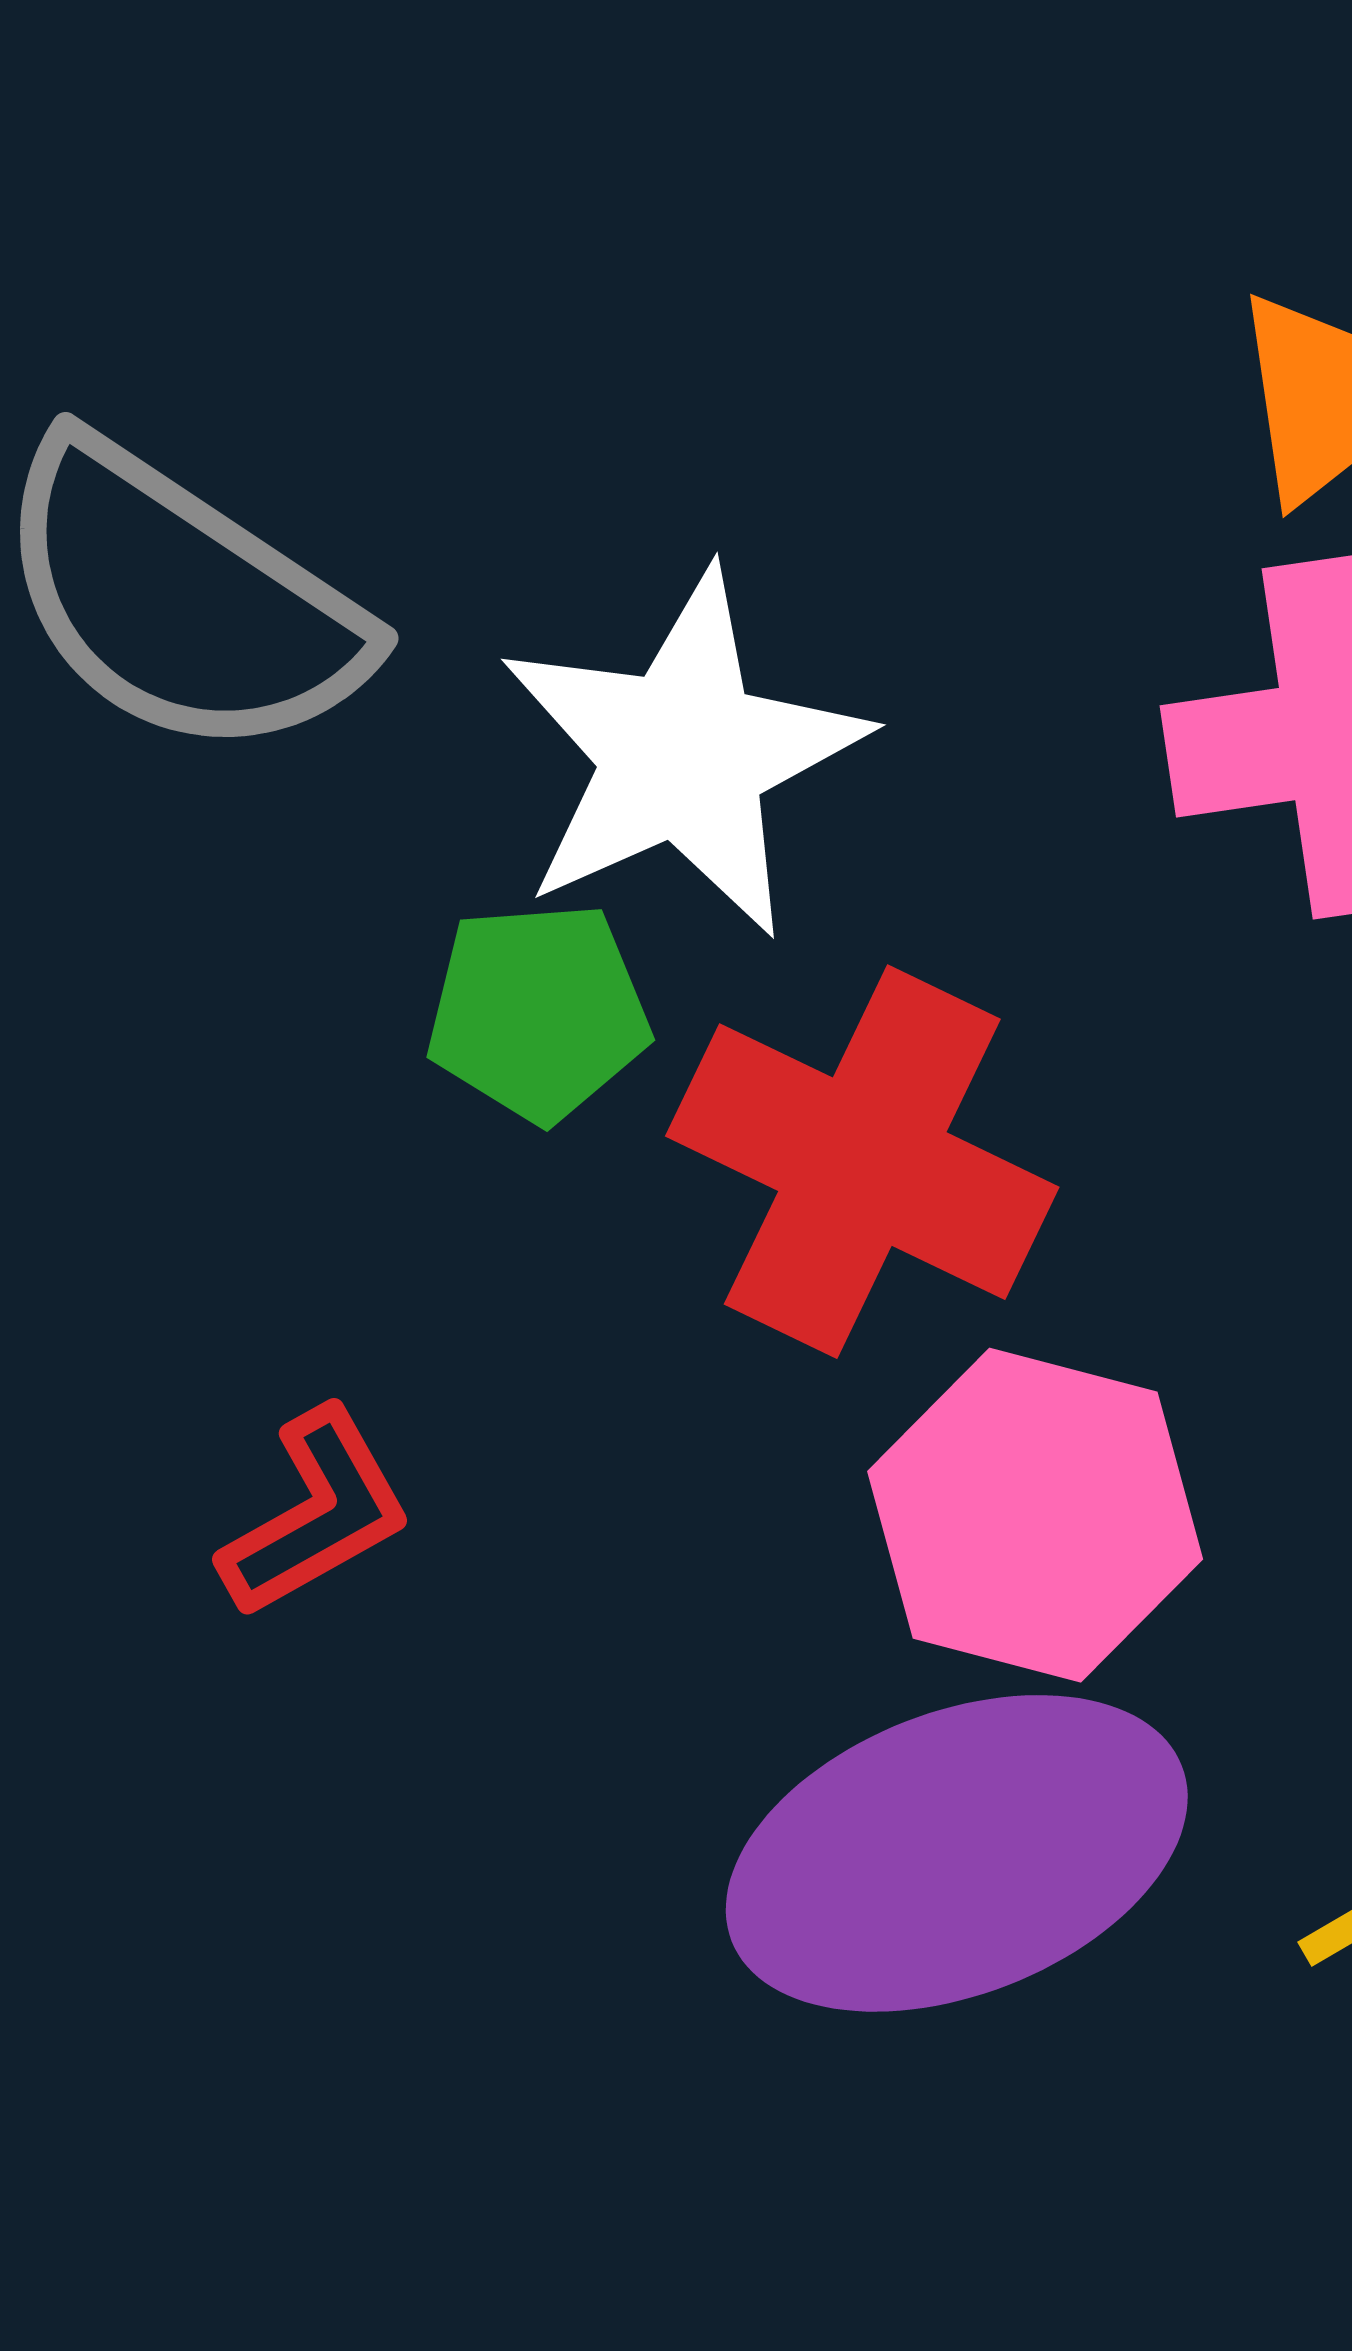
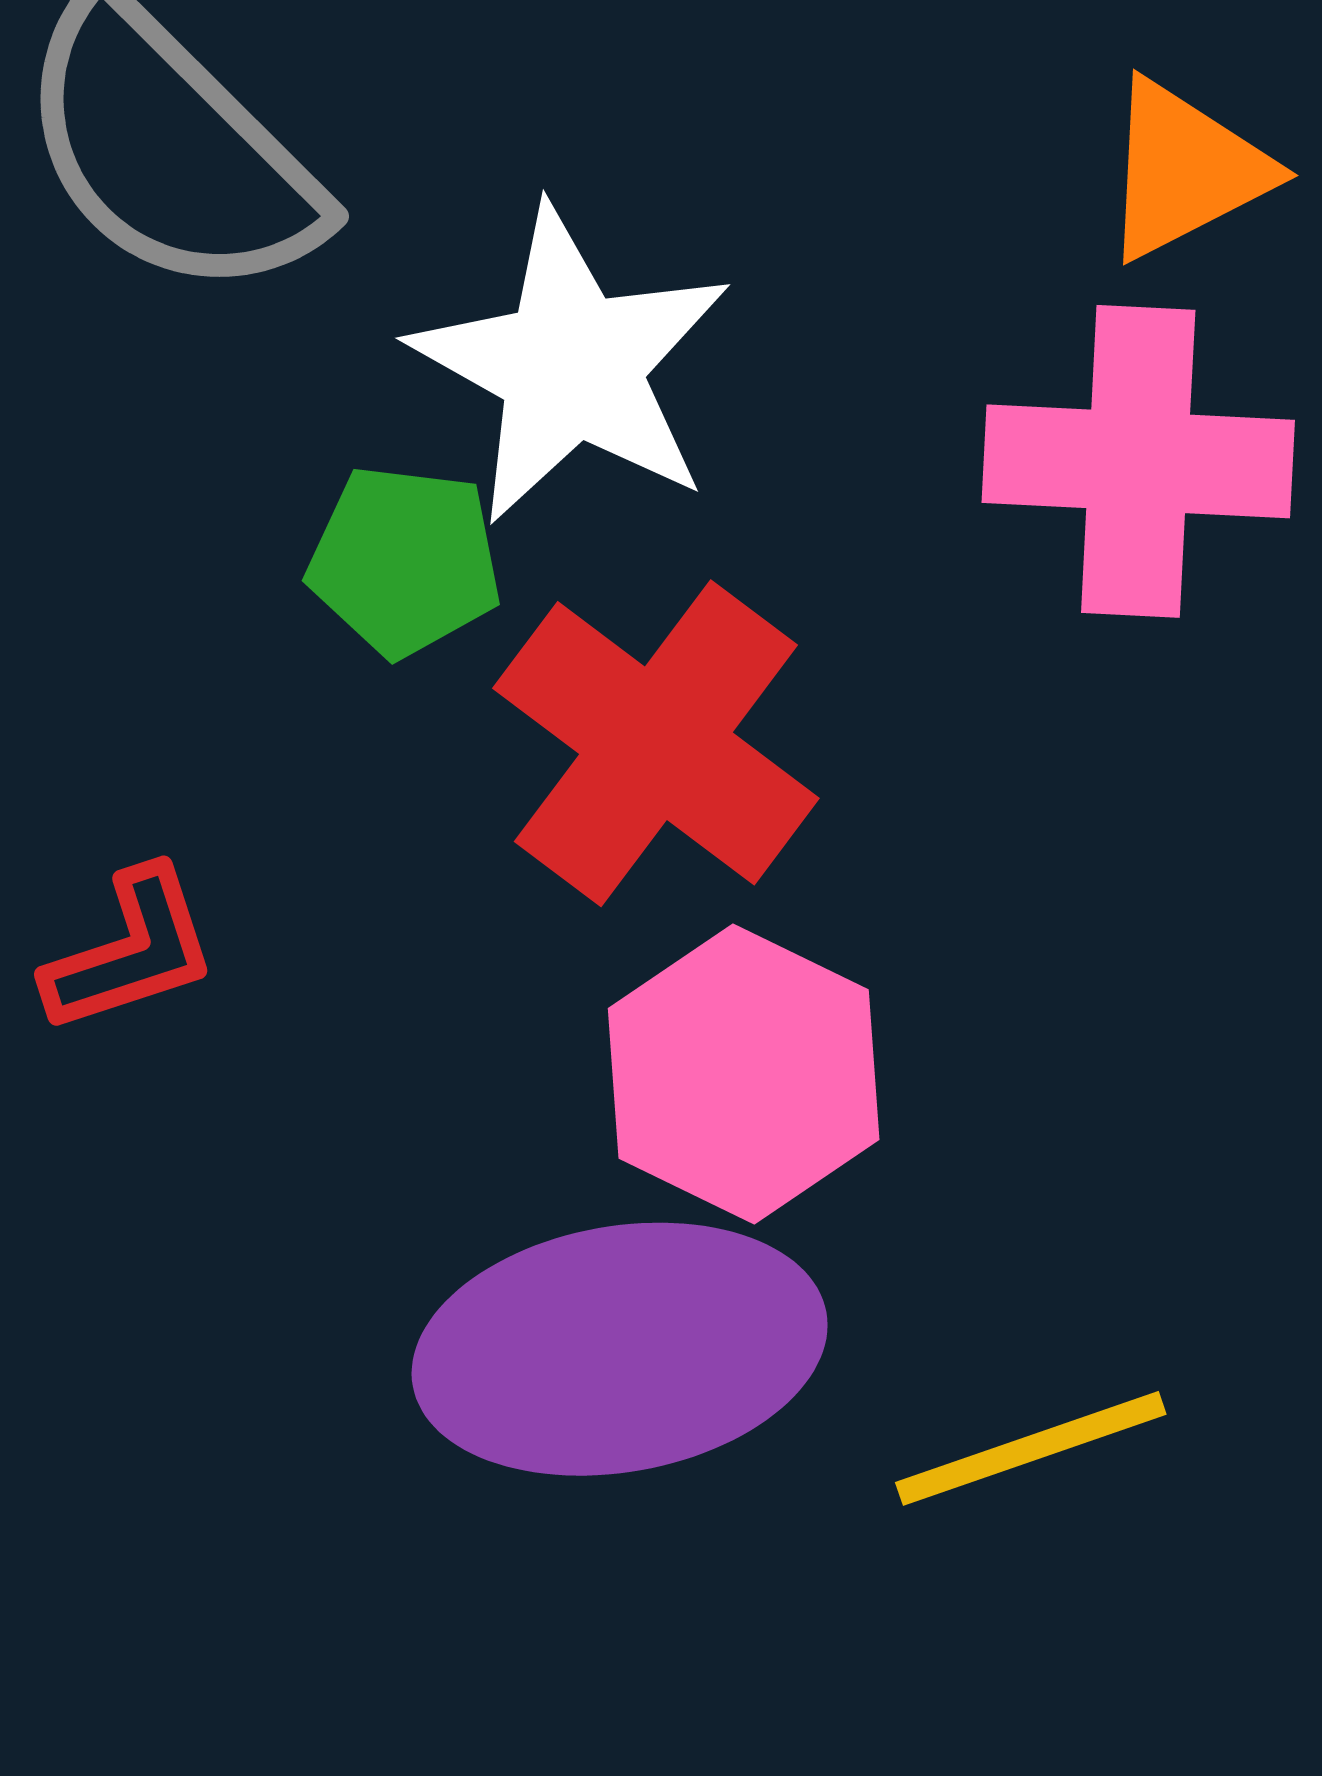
white star: (683, 754) -> (571, 366), turned -30

